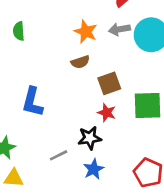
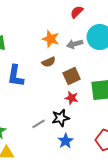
gray arrow: (119, 29) -> (75, 44), moved
blue L-shape: (32, 102) -> (16, 76), moved
gray line: (59, 155) -> (39, 124), moved

